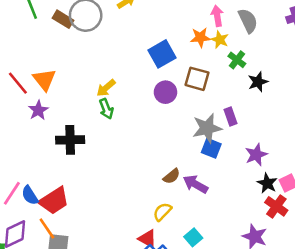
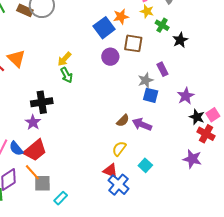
orange star: (200, 37) -> (121, 17), moved
purple star: (38, 110) -> (33, 122), moved
gray star: (207, 128) -> (146, 80), size x0.7

